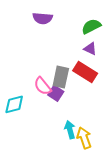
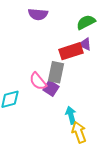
red rectangle: (85, 72) -> (71, 51), moved, turned -50
cyan arrow: (70, 130) -> (71, 115), moved

